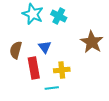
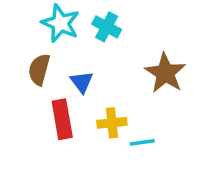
brown semicircle: (16, 50) -> (39, 69), moved
cyan line: (52, 88) -> (142, 142), moved

